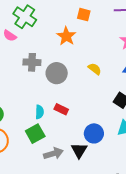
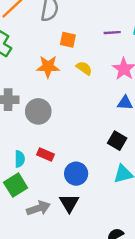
orange star: (66, 36) -> (48, 67), turned -30
yellow semicircle: (95, 69) -> (84, 68), moved
blue circle: (94, 133) -> (76, 174), moved

